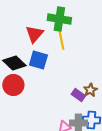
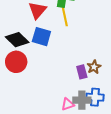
purple rectangle: (78, 95) -> (82, 72), turned 40

